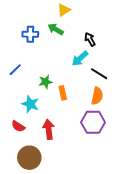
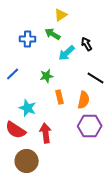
cyan arrow: (80, 59) -> (67, 53), moved
green star: (46, 82) -> (47, 76), moved
orange semicircle: (97, 96) -> (84, 100), moved
red semicircle: (18, 126) -> (16, 130), size x1.5

